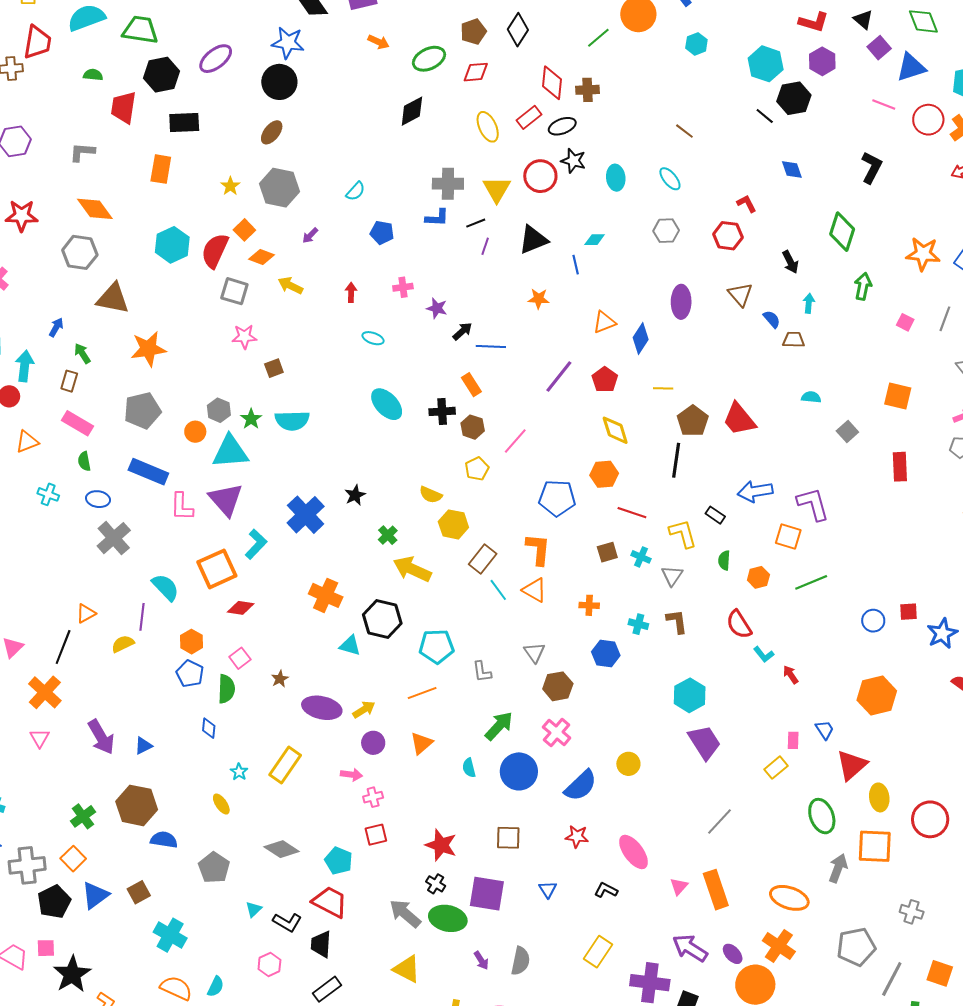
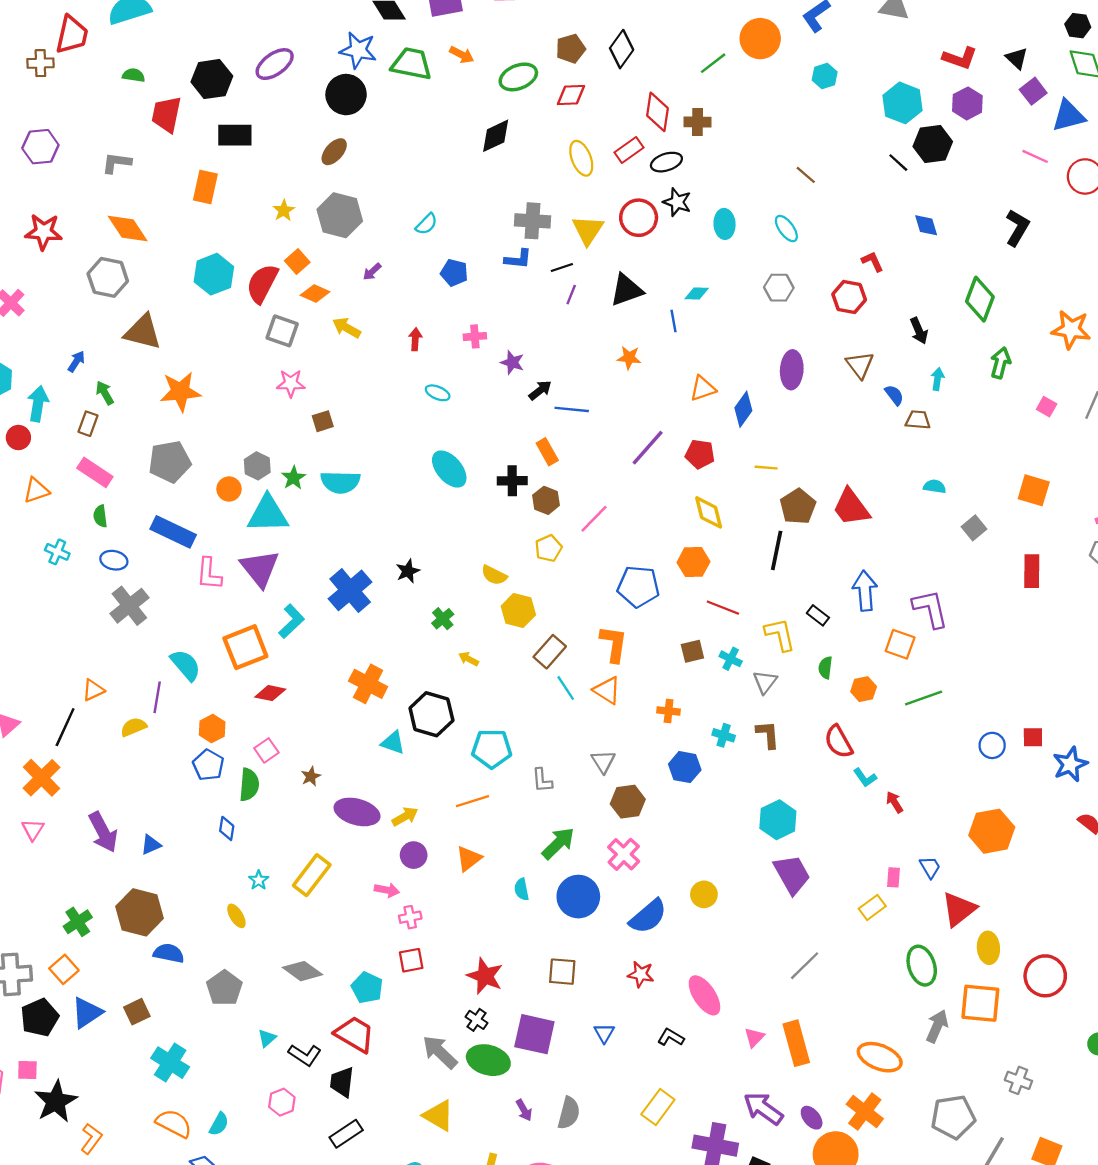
green trapezoid: (140, 30) -> (412, 64), moved
red pentagon: (605, 380) -> (700, 454), turned -30
blue arrow: (755, 491) -> (865, 591), turned 92
yellow arrow: (412, 569) -> (468, 659), size x0.5

